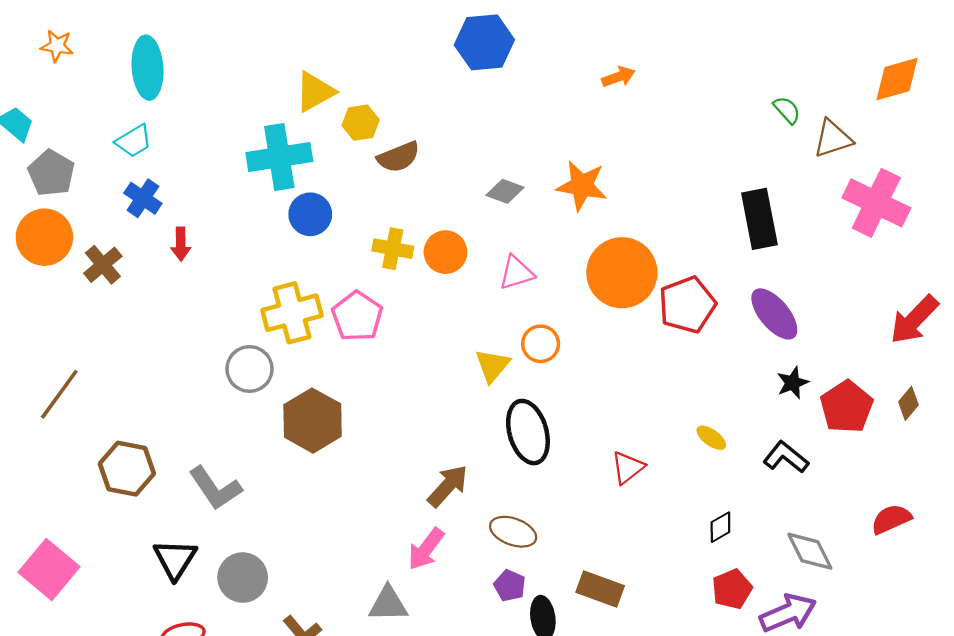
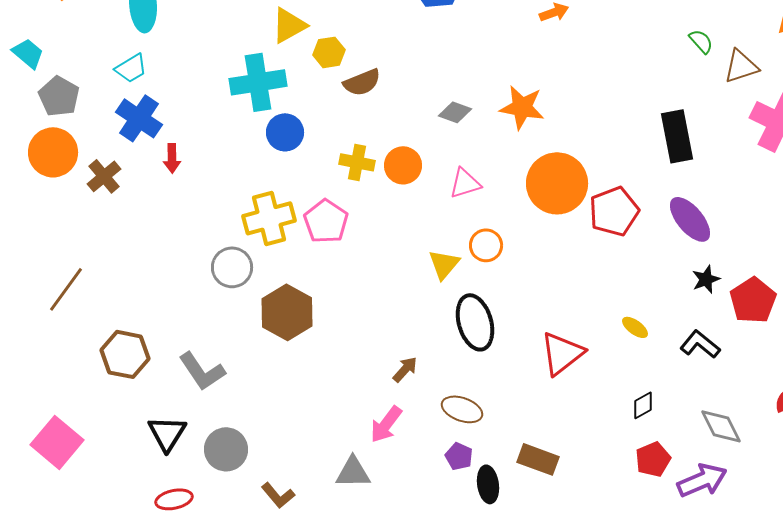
blue cross: (143, 198) -> (139, 118), size x1.4
red triangle: (628, 468) -> (562, 353), size x1.5
brown arrow: (448, 486) -> (405, 369), size x0.7

